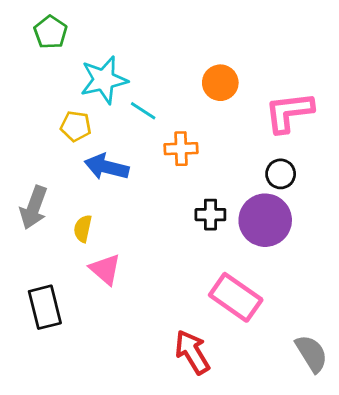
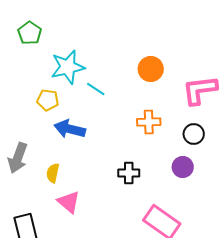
orange cross: (181, 149) -> (149, 122), moved
black cross: (210, 215) -> (129, 173), moved
purple circle: (265, 220) -> (183, 167), size x0.6

